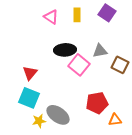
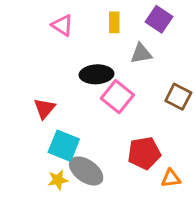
pink triangle: (51, 17) -> (62, 25), moved
gray triangle: (100, 51) -> (141, 54), moved
cyan square: (29, 98) -> (64, 146), moved

